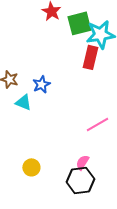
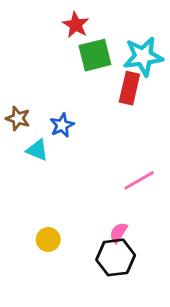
green square: (79, 23) -> (95, 55), moved

